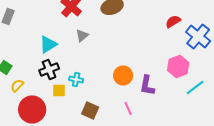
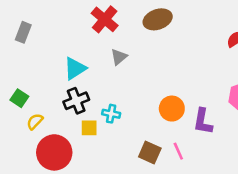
brown square: (90, 110) -> (150, 152), moved

